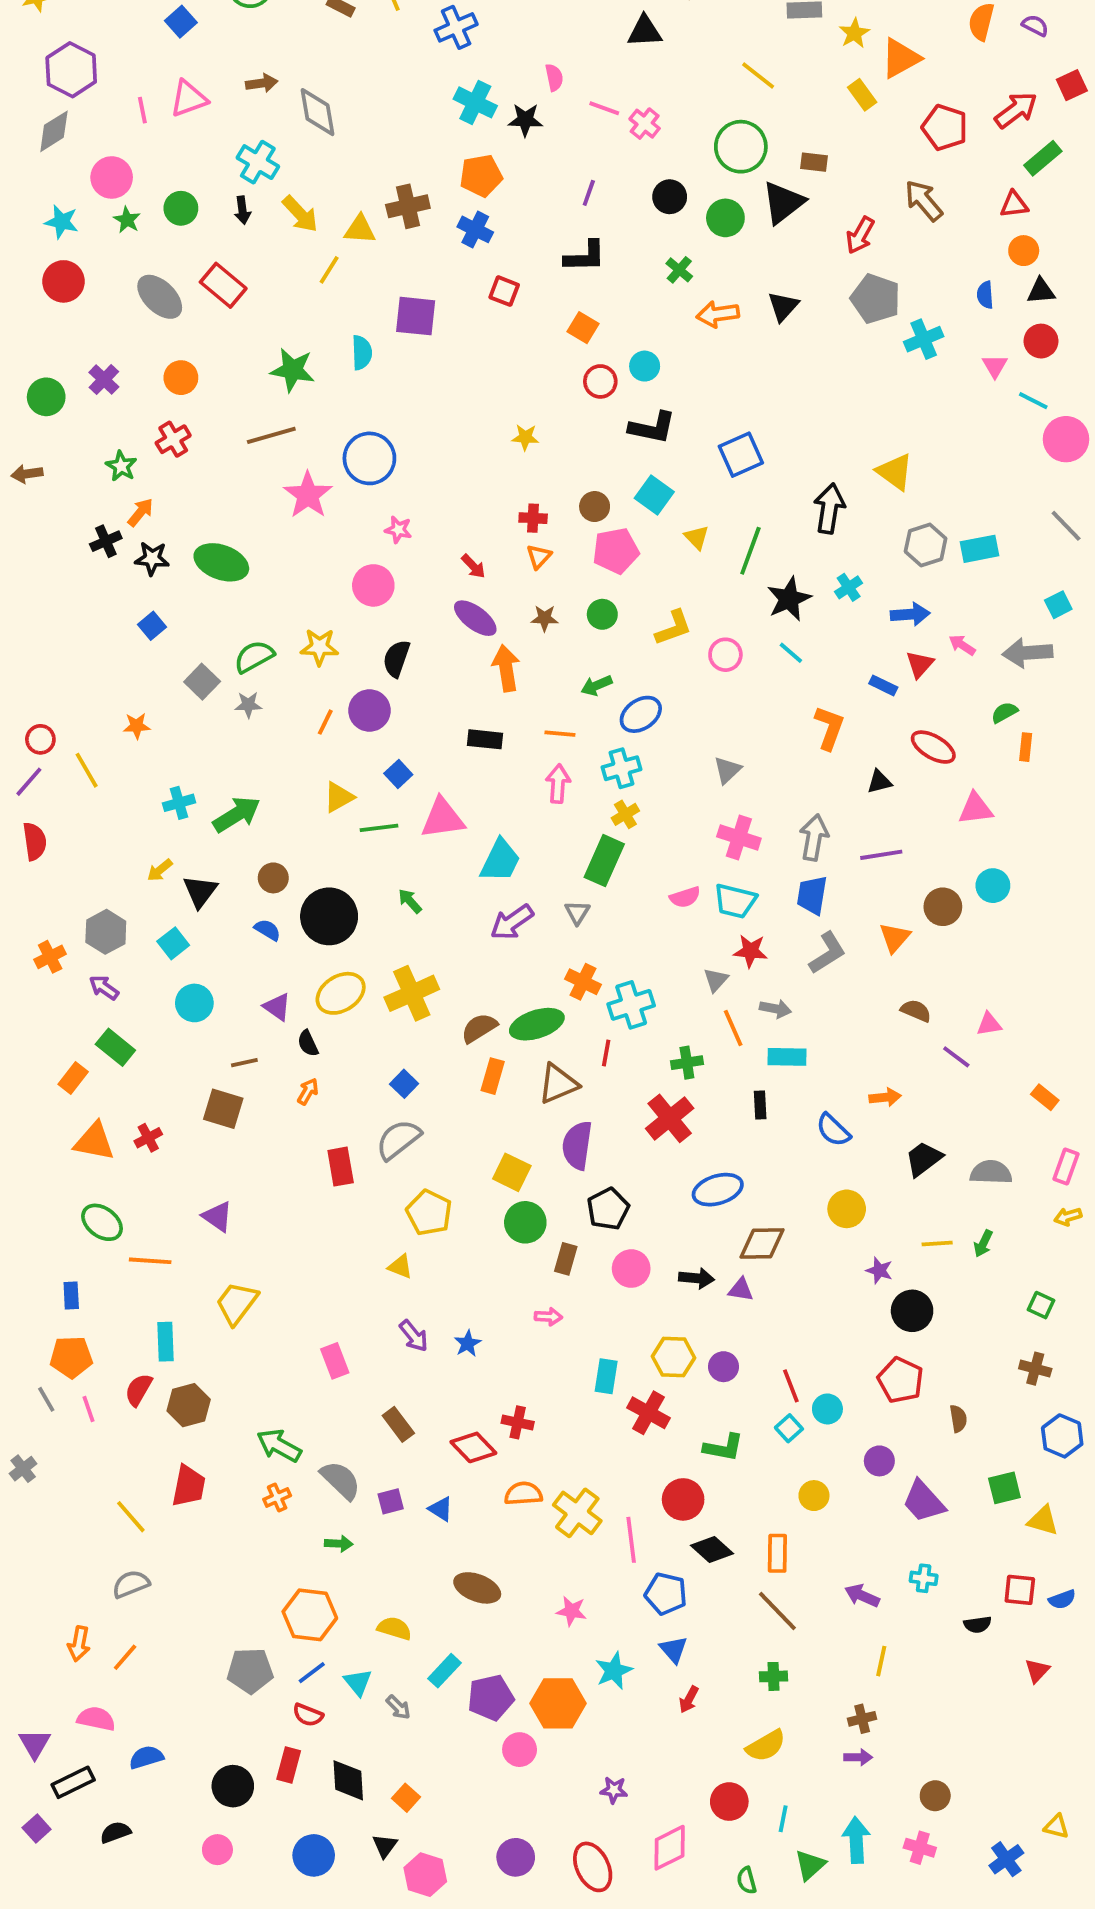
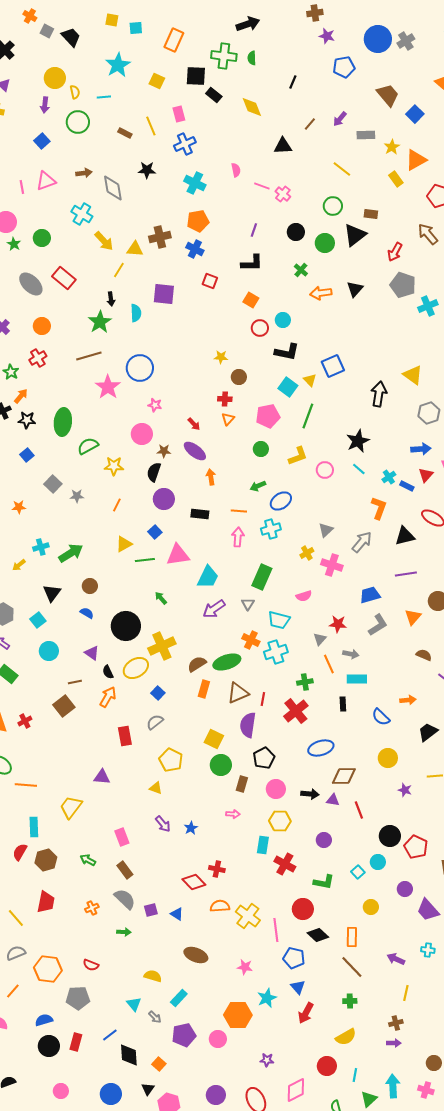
black star: (525, 120) -> (147, 170), moved
green circle: (741, 147) -> (333, 206), size x0.7
black arrow: (242, 210) -> (111, 299), moved
green star: (292, 370) -> (100, 322), turned 30
brown circle: (595, 507) -> (239, 377), moved
yellow triangle: (697, 537) -> (310, 380), moved
green line: (750, 551) -> (308, 416), moved
green ellipse: (221, 562) -> (63, 422), turned 76
cyan cross: (849, 587) -> (389, 477), moved
brown star: (545, 618) -> (164, 451), moved
green semicircle: (254, 657) -> (88, 446), moved
orange arrow: (506, 668) -> (211, 477), size x0.7
purple circle: (369, 710) -> (164, 499), moved
black triangle: (879, 782) -> (405, 536), size x1.5
yellow cross: (625, 814) -> (307, 553), moved
gray arrow: (814, 837) -> (362, 542), moved, turned 30
yellow arrow: (160, 870) -> (19, 565), moved
blue trapezoid: (812, 895) -> (370, 595), turned 65
cyan trapezoid: (735, 901) -> (279, 620), moved
black circle: (329, 916) -> (126, 626), moved
yellow ellipse: (341, 993) -> (136, 668), moved
red line: (606, 1053) -> (263, 699), moved
orange arrow: (308, 1091) -> (108, 697), size x1.5
brown square: (223, 1109) -> (64, 706), turned 35
gray semicircle: (398, 1140) -> (155, 722), size x0.7
purple triangle: (217, 1217) -> (102, 777), moved, turned -30
black circle: (912, 1311) -> (390, 836), moved
yellow hexagon: (673, 1357) -> (280, 821), moved
red line: (791, 1386) -> (359, 810), moved
brown rectangle: (398, 1424) -> (125, 870), moved
green arrow: (279, 1446) -> (88, 860), moved, size x0.7
orange hexagon: (310, 1615) -> (48, 969), moved
blue line: (312, 1673) -> (110, 1035), moved
purple pentagon: (491, 1698) -> (184, 1035), moved
red arrow: (689, 1700) -> (306, 1013), size x1.5
red semicircle: (308, 1715) -> (91, 965), moved
blue semicircle: (146, 1757) -> (44, 1020), moved
red rectangle: (289, 1765) -> (76, 1042), moved
black circle: (233, 1786) -> (49, 1046), moved

